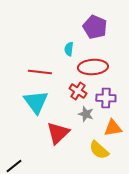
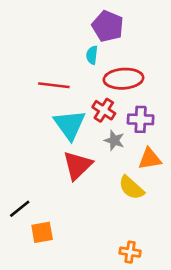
purple pentagon: (95, 27) -> (108, 26), moved
cyan triangle: (36, 102) -> (70, 125), moved

